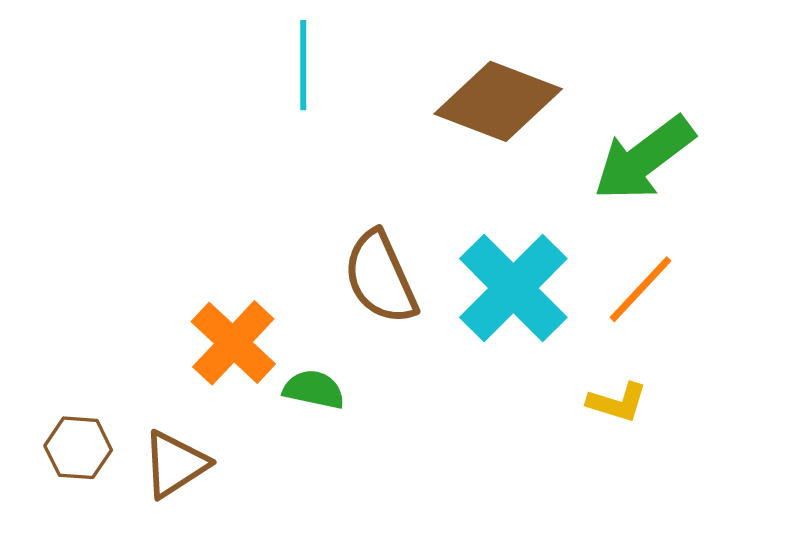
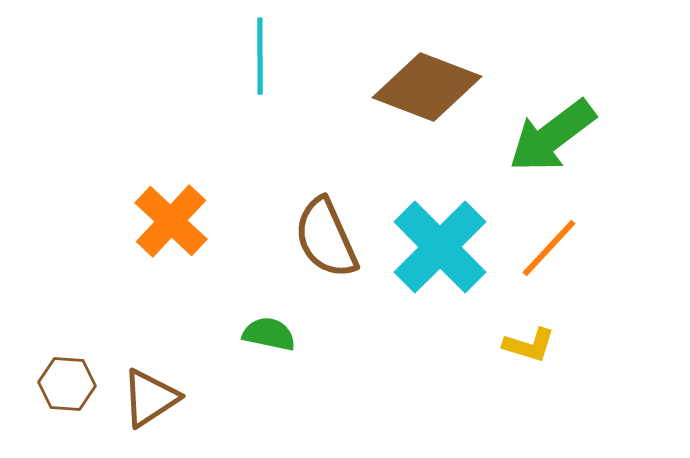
orange cross: (233, 343) -> (171, 221), moved

